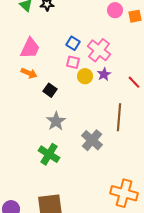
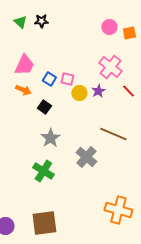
blue square: (73, 43) -> (49, 79), moved
pink cross: (99, 50) -> (110, 67), moved
red line: (134, 82) -> (128, 91), moved
brown line: (119, 117) -> (113, 134), turned -72

